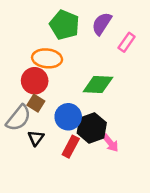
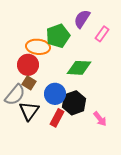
green pentagon: (64, 25) -> (58, 36), moved, turned 30
black triangle: (36, 138) -> (29, 111), size x1.5
pink arrow: (110, 143) -> (100, 119), moved

